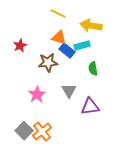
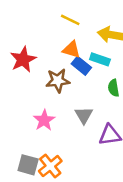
red star: (20, 46) -> (23, 59), size x1.5
cyan rectangle: (82, 46) -> (100, 59), turned 35
gray square: (24, 131) -> (28, 165), turned -30

